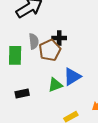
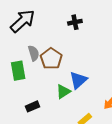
black cross: (59, 38) -> (75, 22), moved

